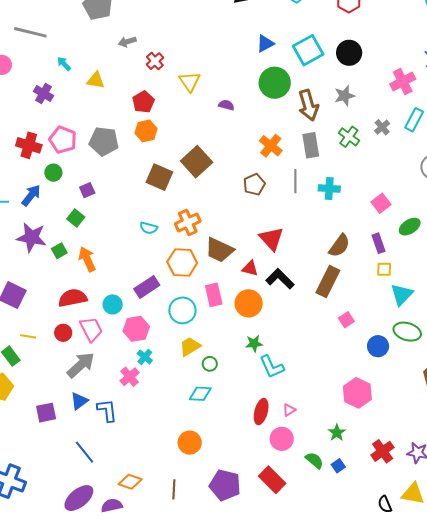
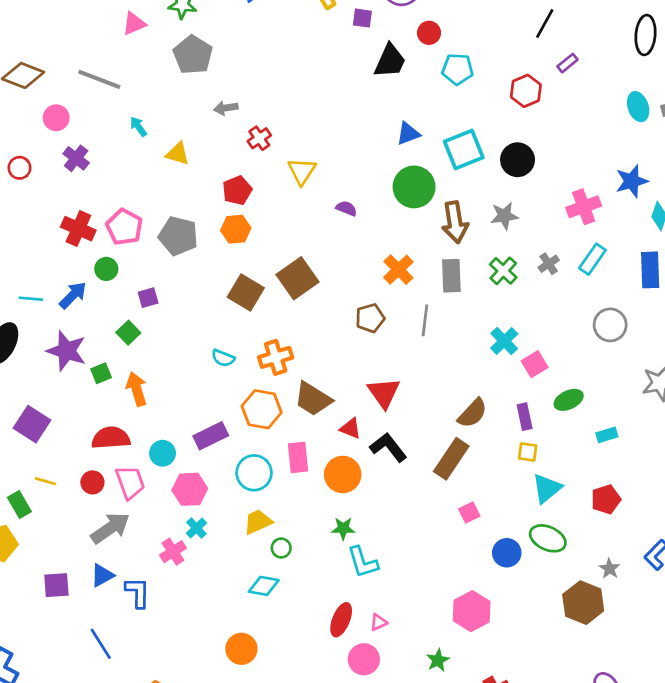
purple cross: (44, 93) -> (76, 158), moved
cyan cross: (329, 188) -> (504, 341), moved, turned 35

